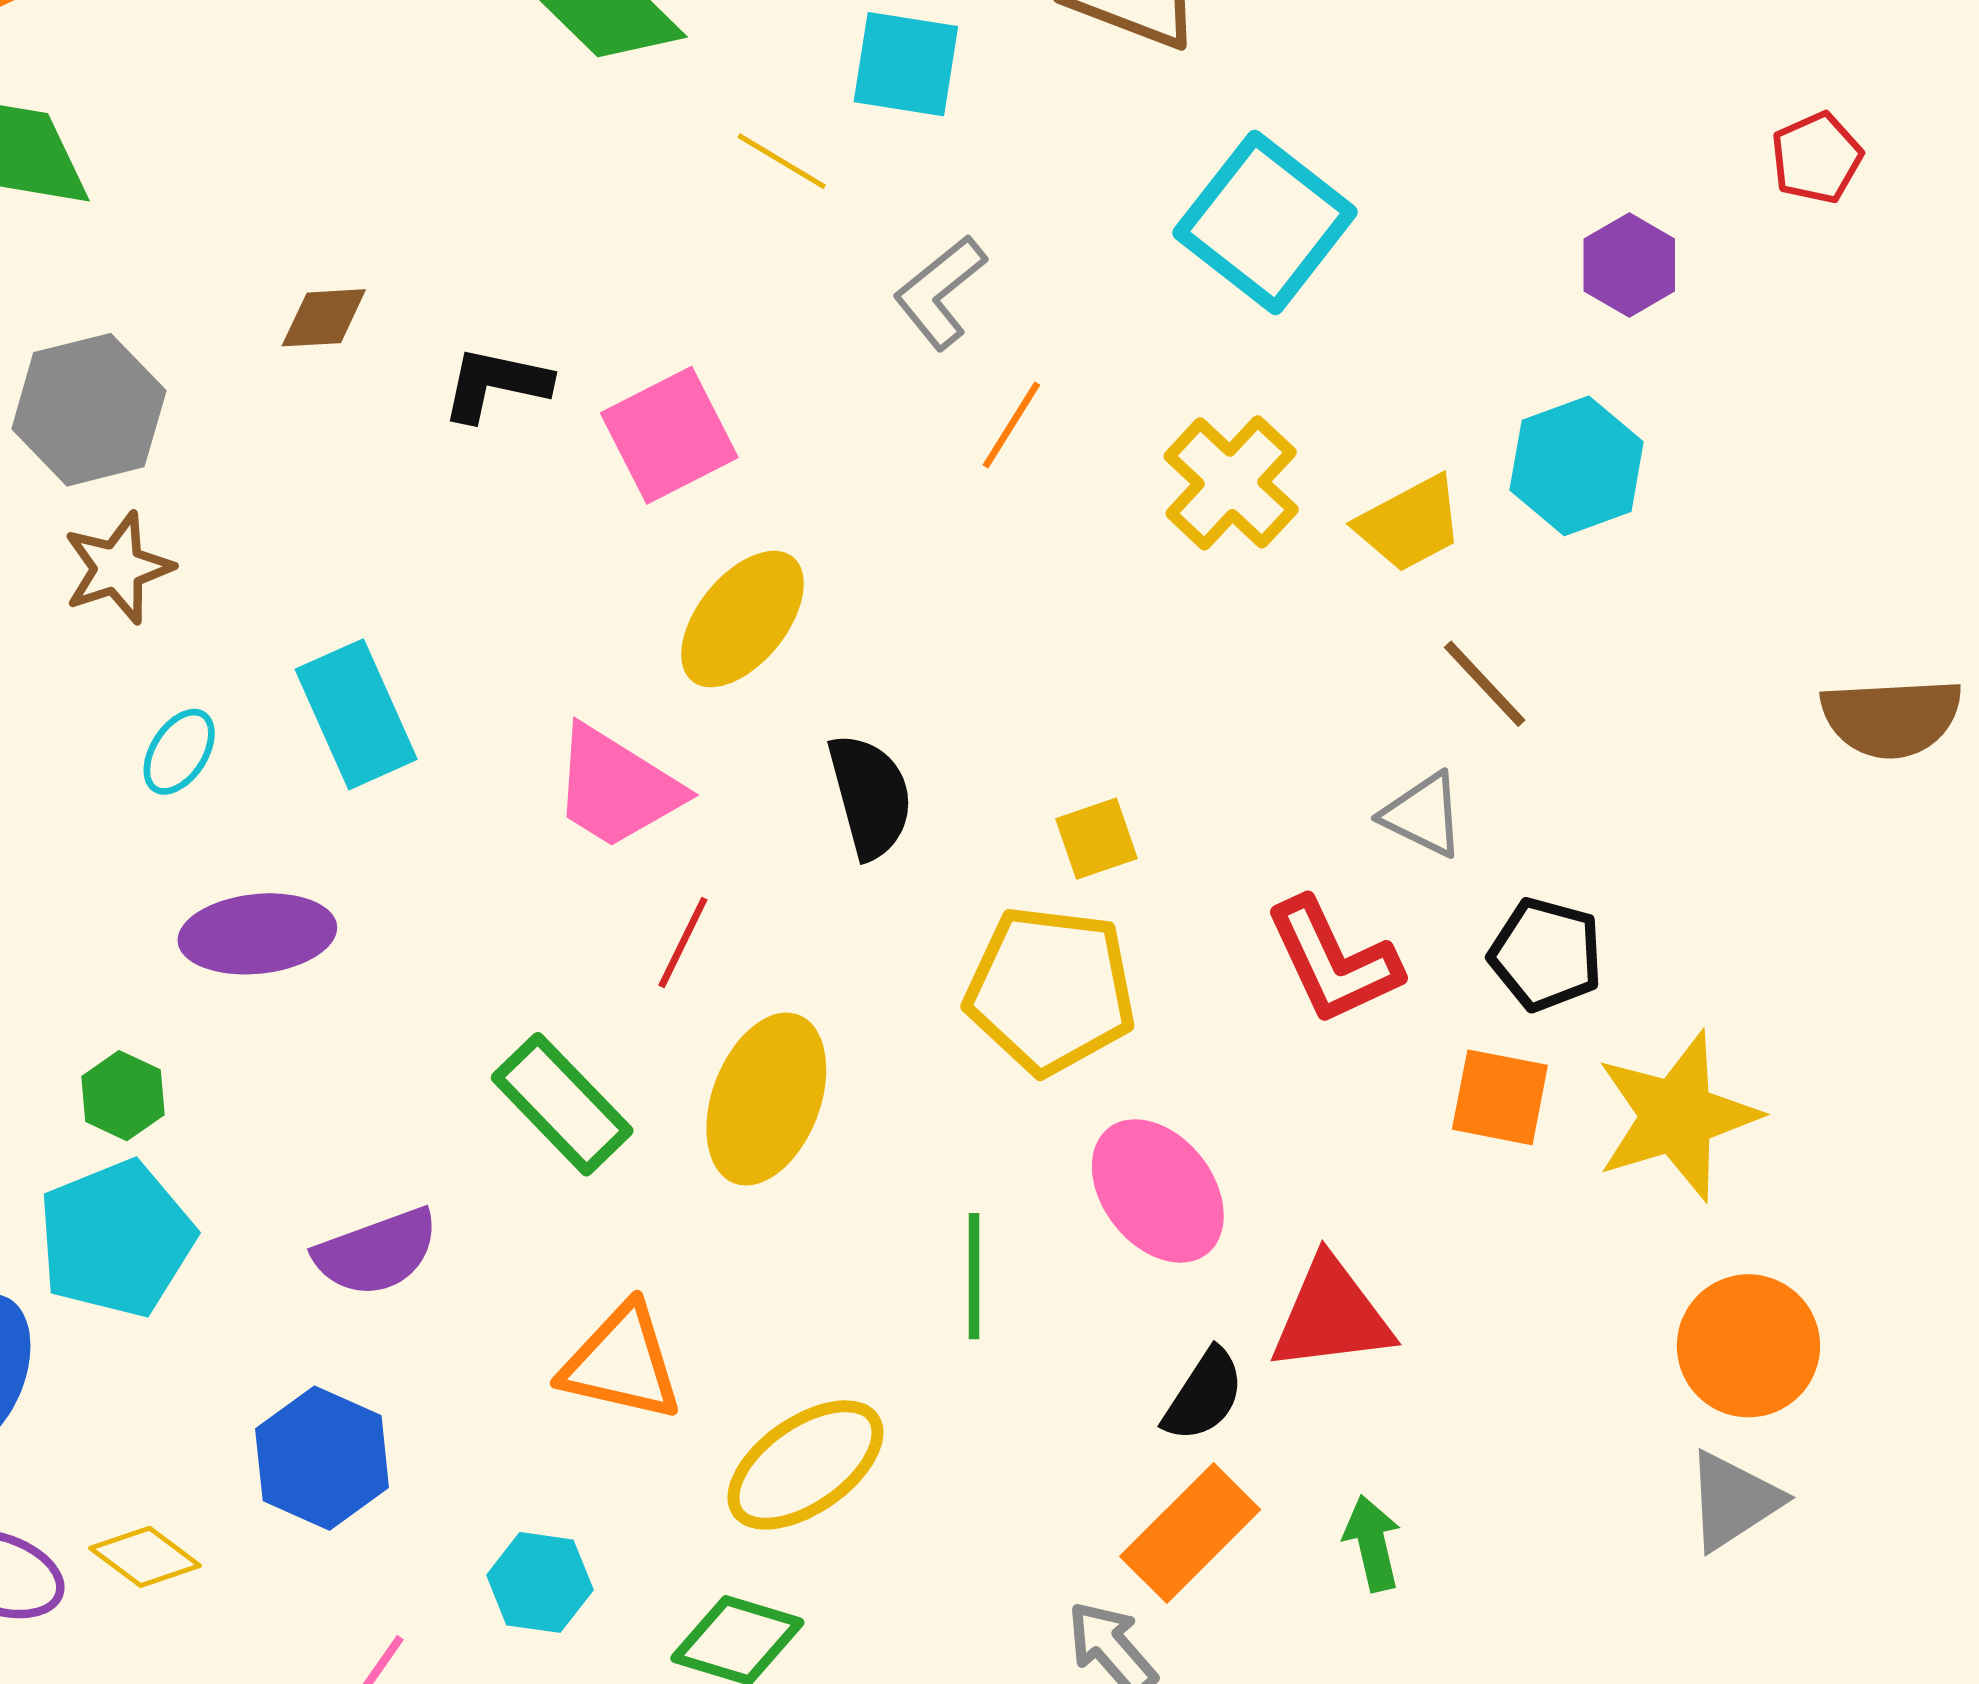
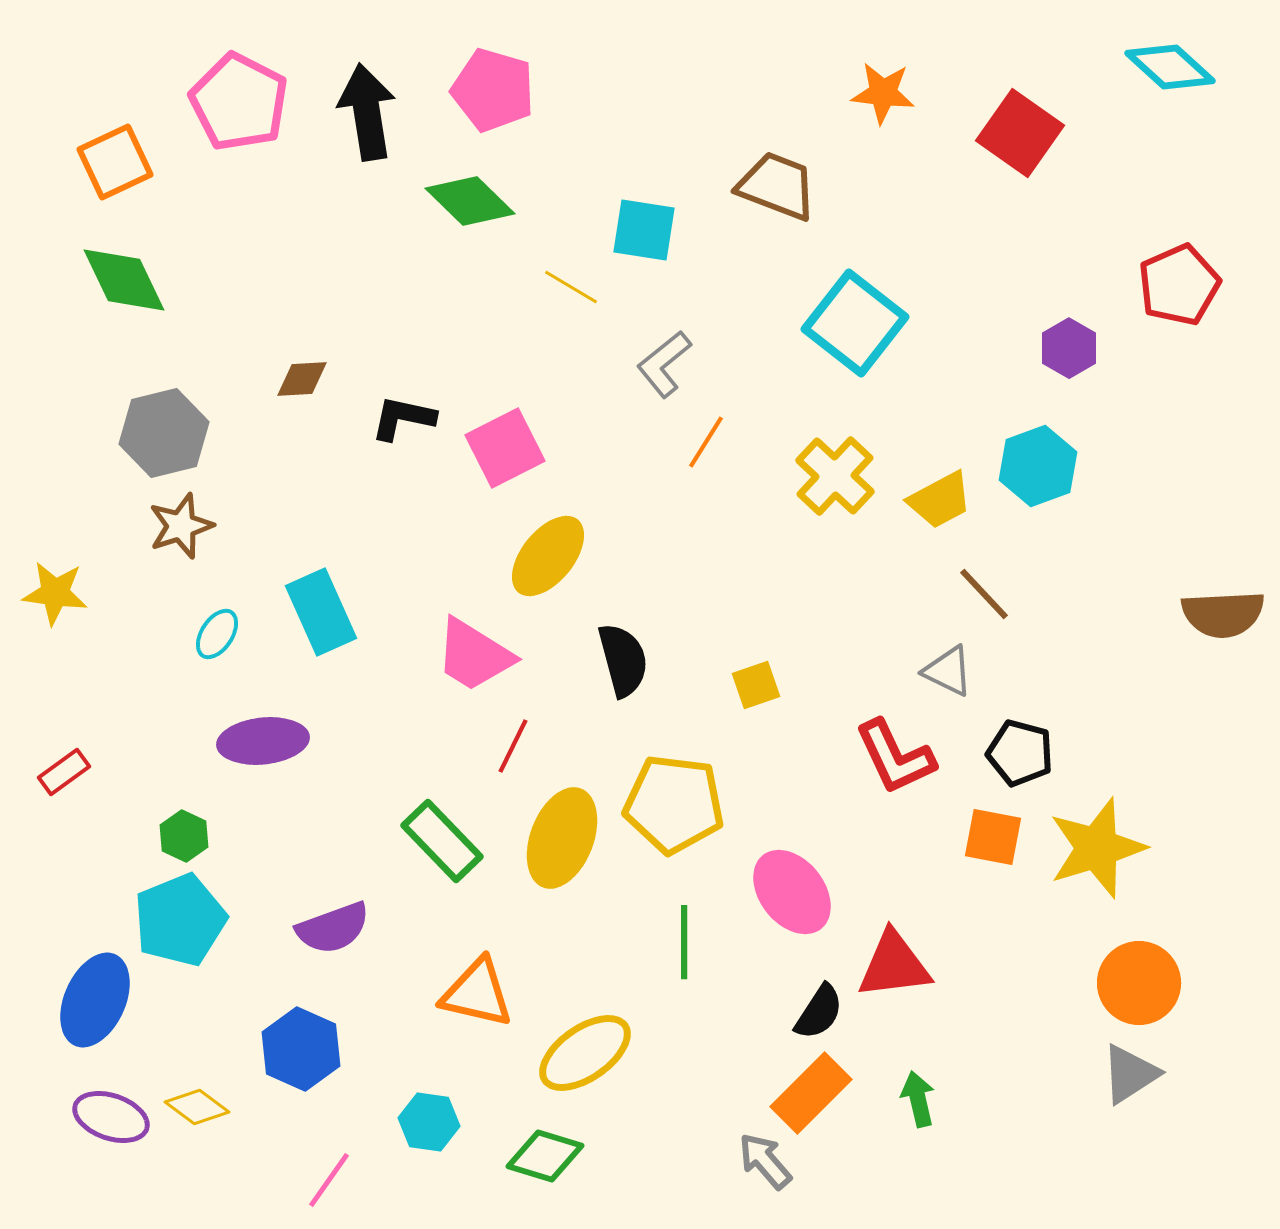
red pentagon: (1817, 158) -> (1179, 285), size x1.5
yellow pentagon: (1051, 990) -> (674, 804), moved

